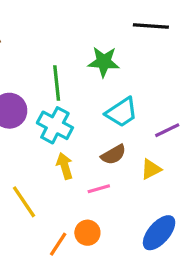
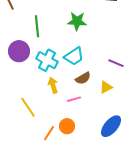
green line: (57, 83) -> (37, 26), moved
cyan trapezoid: (122, 112) -> (74, 56), moved
purple line: (167, 130) -> (116, 63), turned 49

